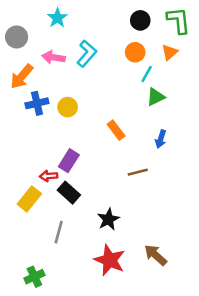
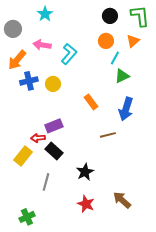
cyan L-shape: (87, 54) -> (69, 54), moved
blue arrow: (161, 139) -> (126, 109), size x1.6
purple rectangle: (69, 161) -> (54, 126), turned 36
red star: (110, 260) -> (86, 204), size x0.7

